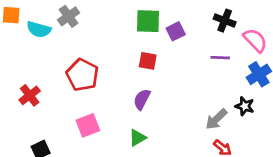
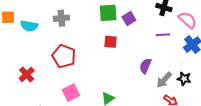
gray cross: (69, 16) -> (61, 18), moved, turned 35
purple semicircle: (142, 99) -> (145, 66), moved
black star: (245, 106) -> (184, 79), moved

